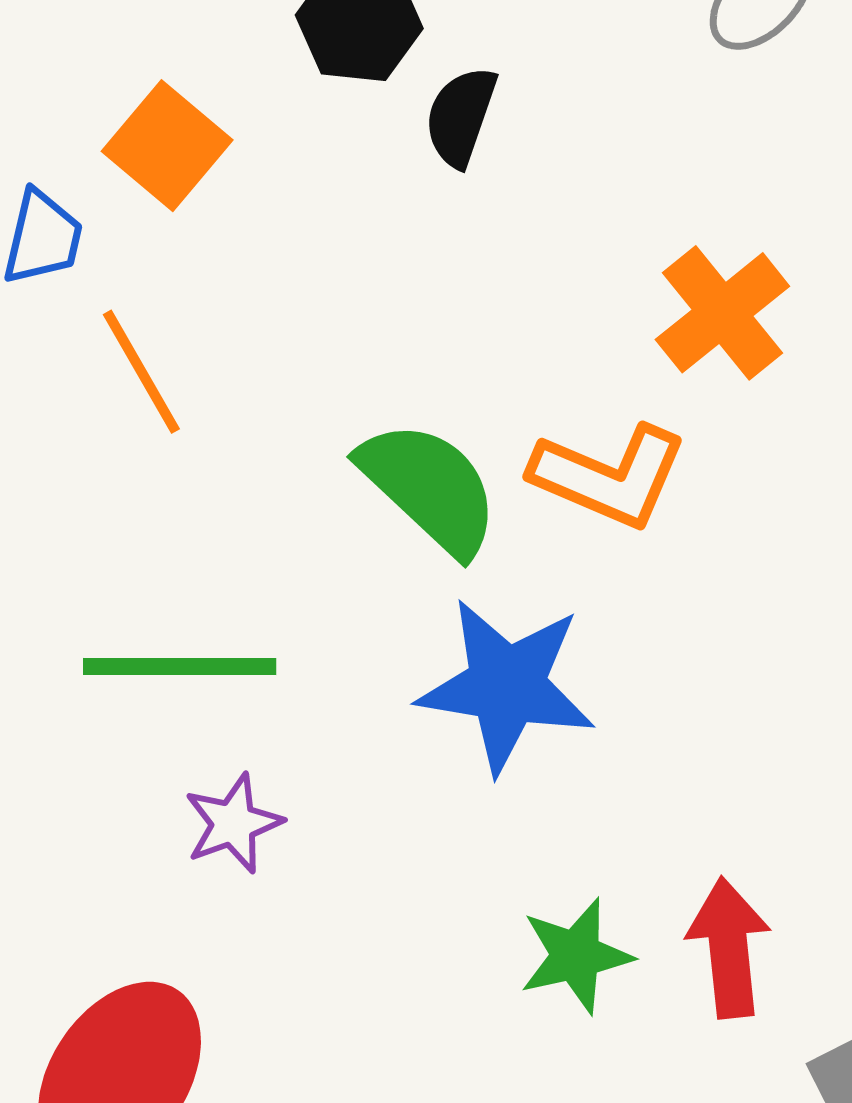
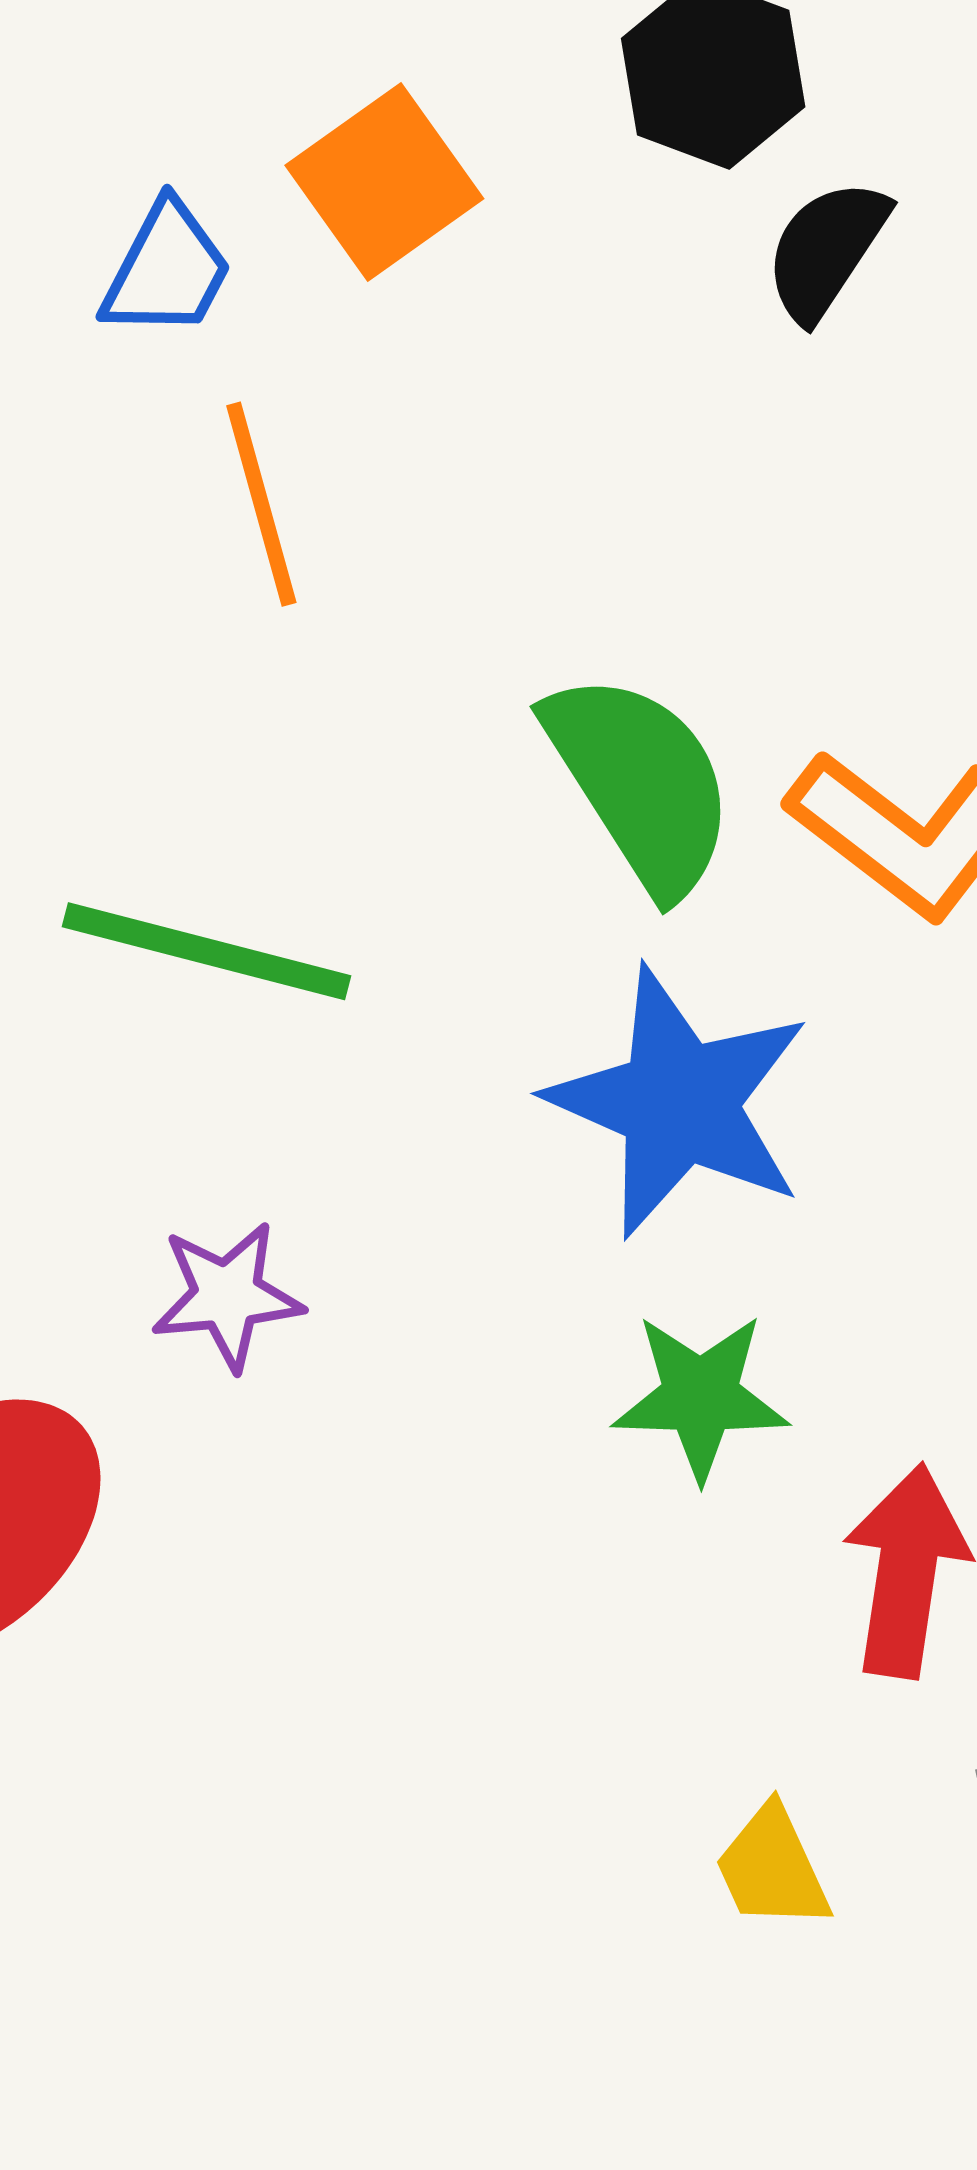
purple star: (233, 823) -> (227, 1296), moved
green star: (576, 956) -> (700, 1396), moved

